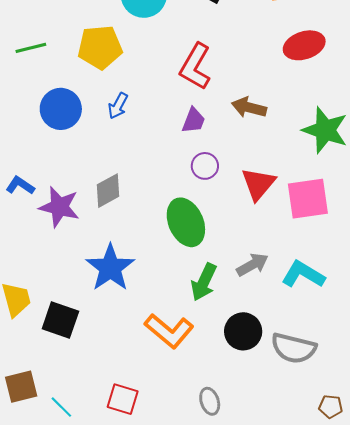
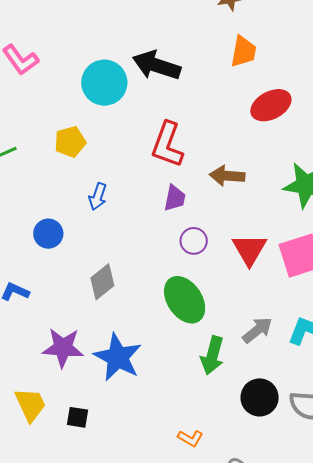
yellow pentagon: (100, 47) -> (70, 142), size x0.7
blue circle: (61, 109) -> (48, 234), moved, size x0.7
purple star: (59, 207) -> (63, 348), moved
black square: (60, 320) -> (78, 417), size x0.6
orange L-shape: (169, 331) -> (190, 438), moved, size x0.5

